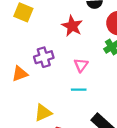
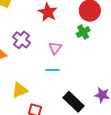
purple cross: (44, 57) -> (21, 40), turned -36

